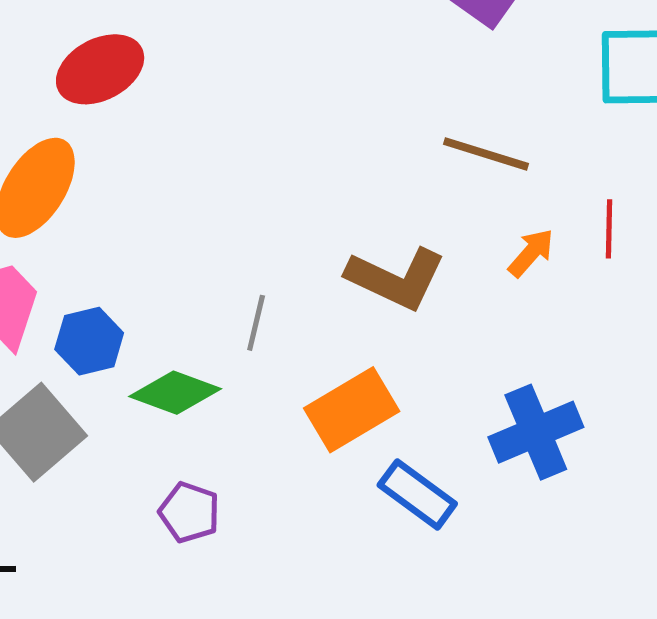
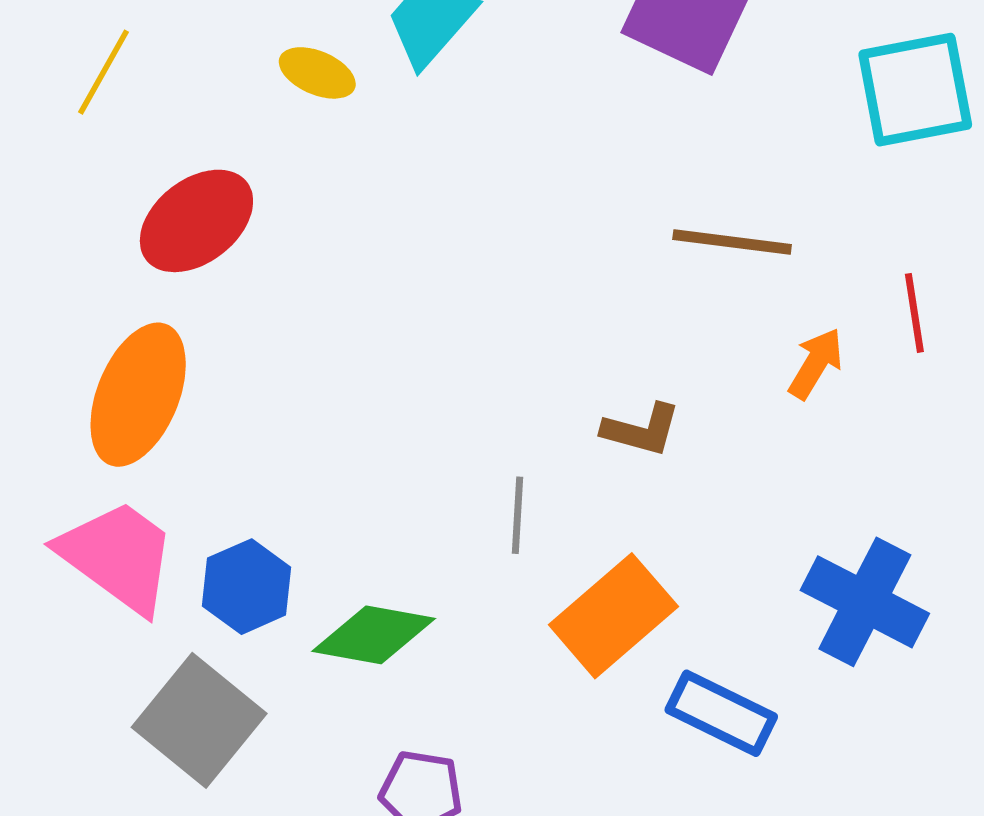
brown L-shape: (396, 278) -> (641, 430), size x0.6
gray line: (256, 323) -> (518, 515), moved
blue cross: (536, 432) -> (865, 602), turned -30

